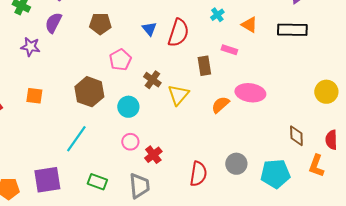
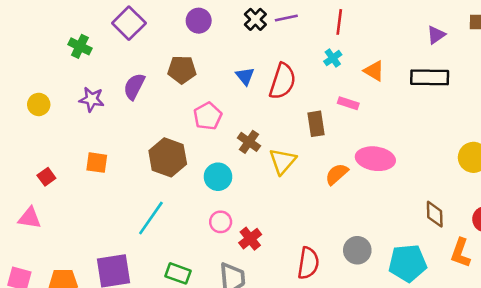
purple semicircle: (53, 23) -> (134, 86), moved

